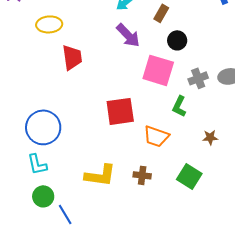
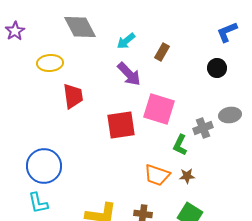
black circle: (177, 40) -> (217, 68), moved
gray cross: (198, 78) -> (203, 128), moved
red square: (120, 111) -> (121, 125), moved
brown star: (210, 137) -> (187, 176), moved

